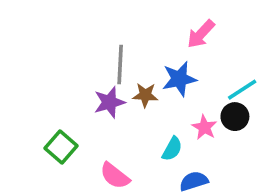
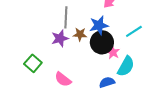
black circle: (235, 117) -> (102, 42), moved, size x1.5
cyan semicircle: (172, 149) -> (126, 66), moved, size x1.5

